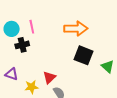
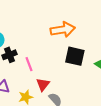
pink line: (32, 27) -> (29, 64), moved

